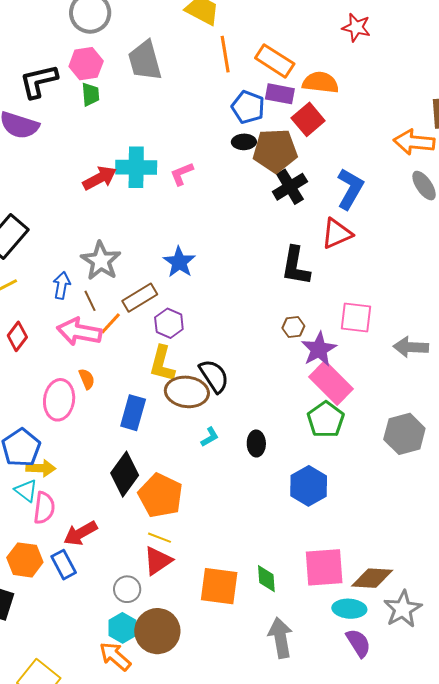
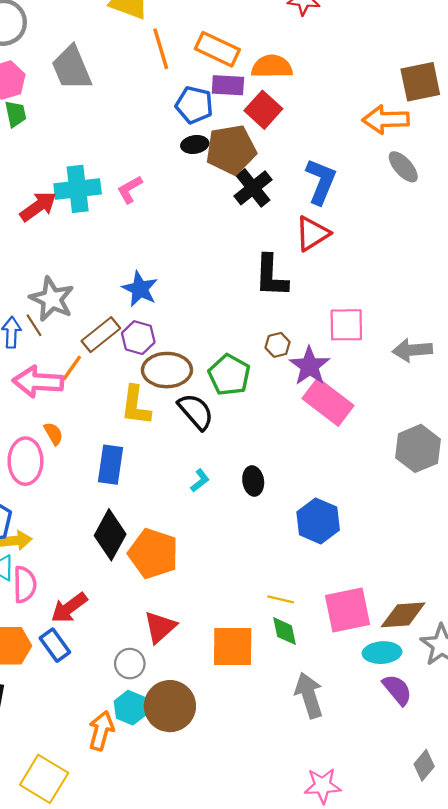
brown line: (90, 301) -> (34, 325), moved
purple hexagon: (169, 323) -> (138, 338), moved
brown ellipse: (187, 392) -> (167, 370), moved
green pentagon: (326, 420) -> (229, 375), moved
yellow line: (159, 538) -> (281, 599), moved
orange arrow: (115, 656) -> (101, 731), moved, turned 72

